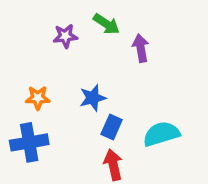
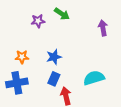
purple arrow: (141, 48) -> (103, 28), moved
blue rectangle: (112, 127) -> (54, 79), moved

